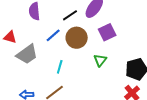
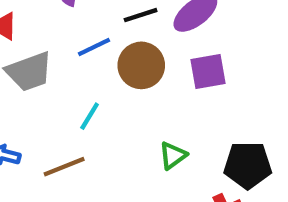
green triangle: (100, 60) -> (173, 155), moved

